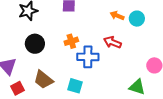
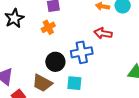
orange cross: (71, 41) -> (48, 27), moved
black circle: (35, 44) -> (55, 62), moved

